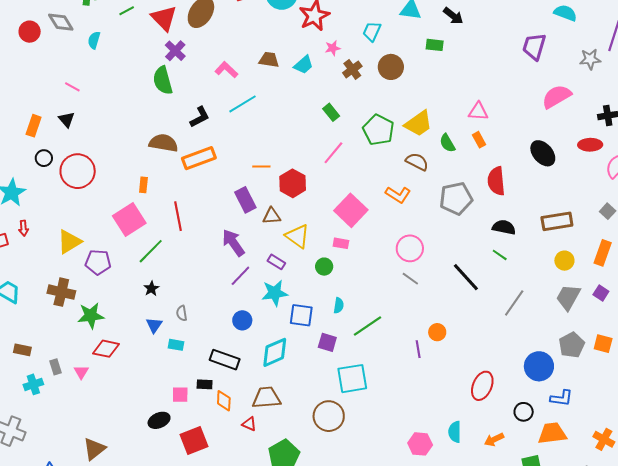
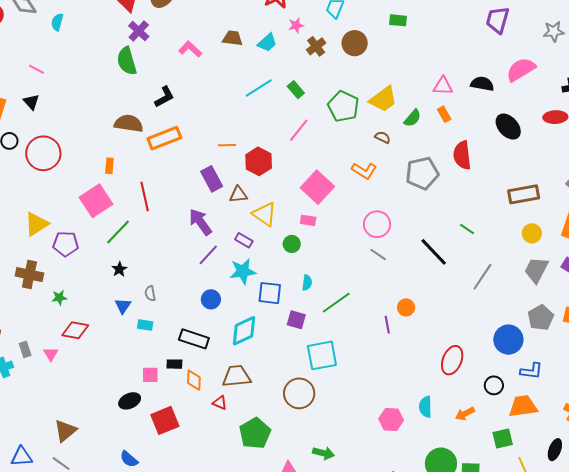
cyan line: (243, 104) -> (259, 88), moved
green semicircle: (447, 143) -> (413, 118), turned -108
brown semicircle: (417, 162) -> (383, 137), size x0.7
black semicircle: (504, 227) -> (482, 84), moved
green star: (91, 316) -> (59, 298), size x0.6

